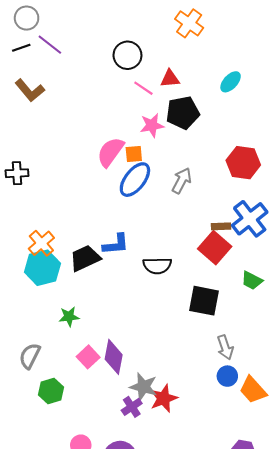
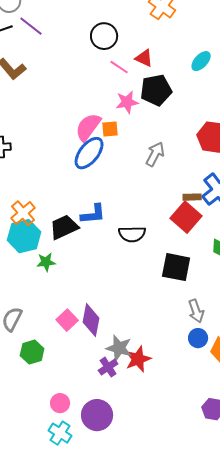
red triangle: (170, 79) -> (144, 58), turned 30
blue ellipse: (135, 180) -> (89, 153), moved
green star: (69, 317) -> (46, 262), moved

